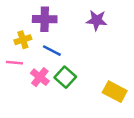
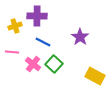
purple star: (97, 20) -> (80, 37), moved, turned 30
yellow cross: (23, 40) -> (15, 26), moved

